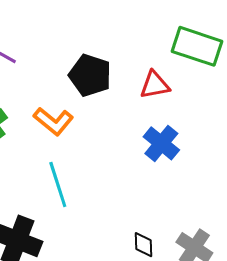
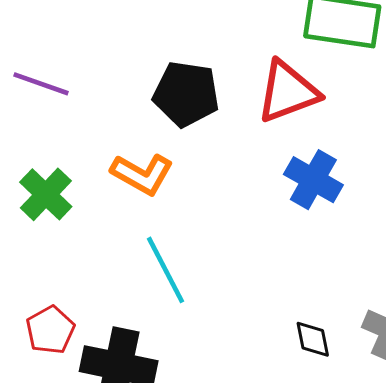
red triangle: (155, 85) -> (288, 92), size x1.4

